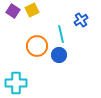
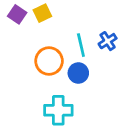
blue cross: (81, 20) -> (108, 41), moved
cyan cross: (16, 83) -> (58, 110), moved

